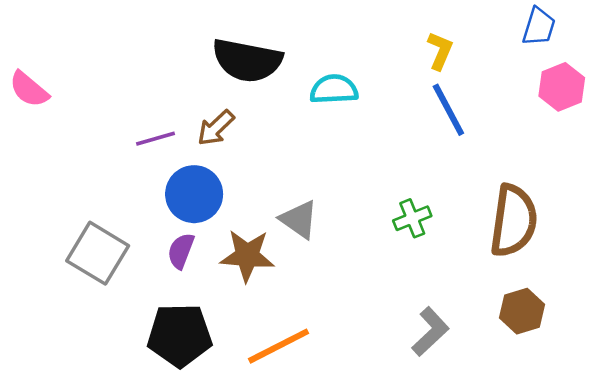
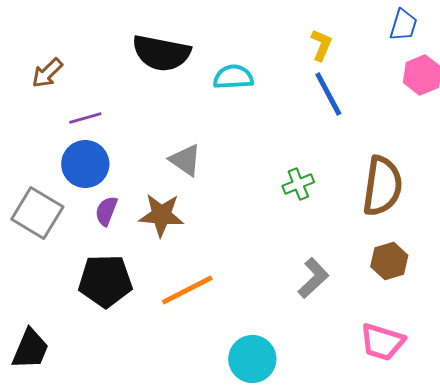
brown arrow: (216, 128) -> (47, 73), moved
blue circle: (194, 194) -> (85, 164), moved
gray triangle: (299, 219) -> (185, 160), moved

